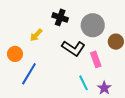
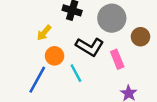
orange circle: (15, 54) -> (55, 56), moved
cyan line: (84, 83) -> (76, 73), moved

